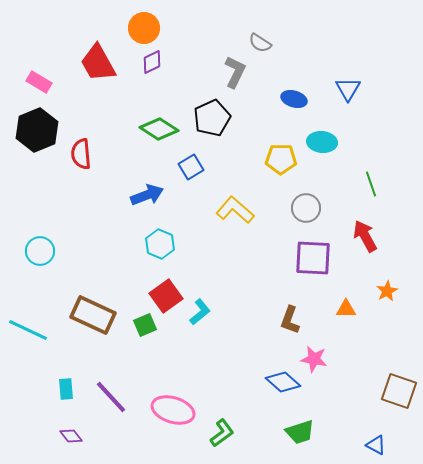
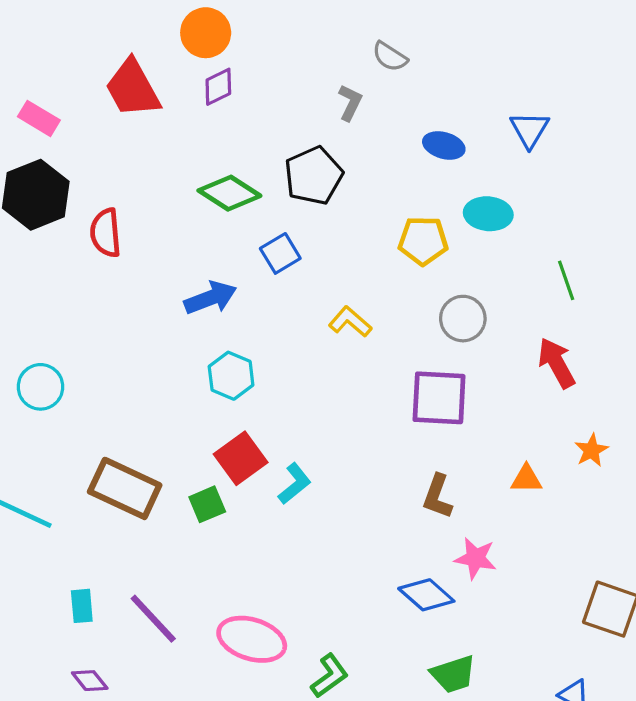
gray L-shape: (235, 72) -> (350, 103), size x0.7
yellow L-shape: (235, 210) -> (350, 322), size x0.7
purple square: (313, 258) -> (439, 398), moved

